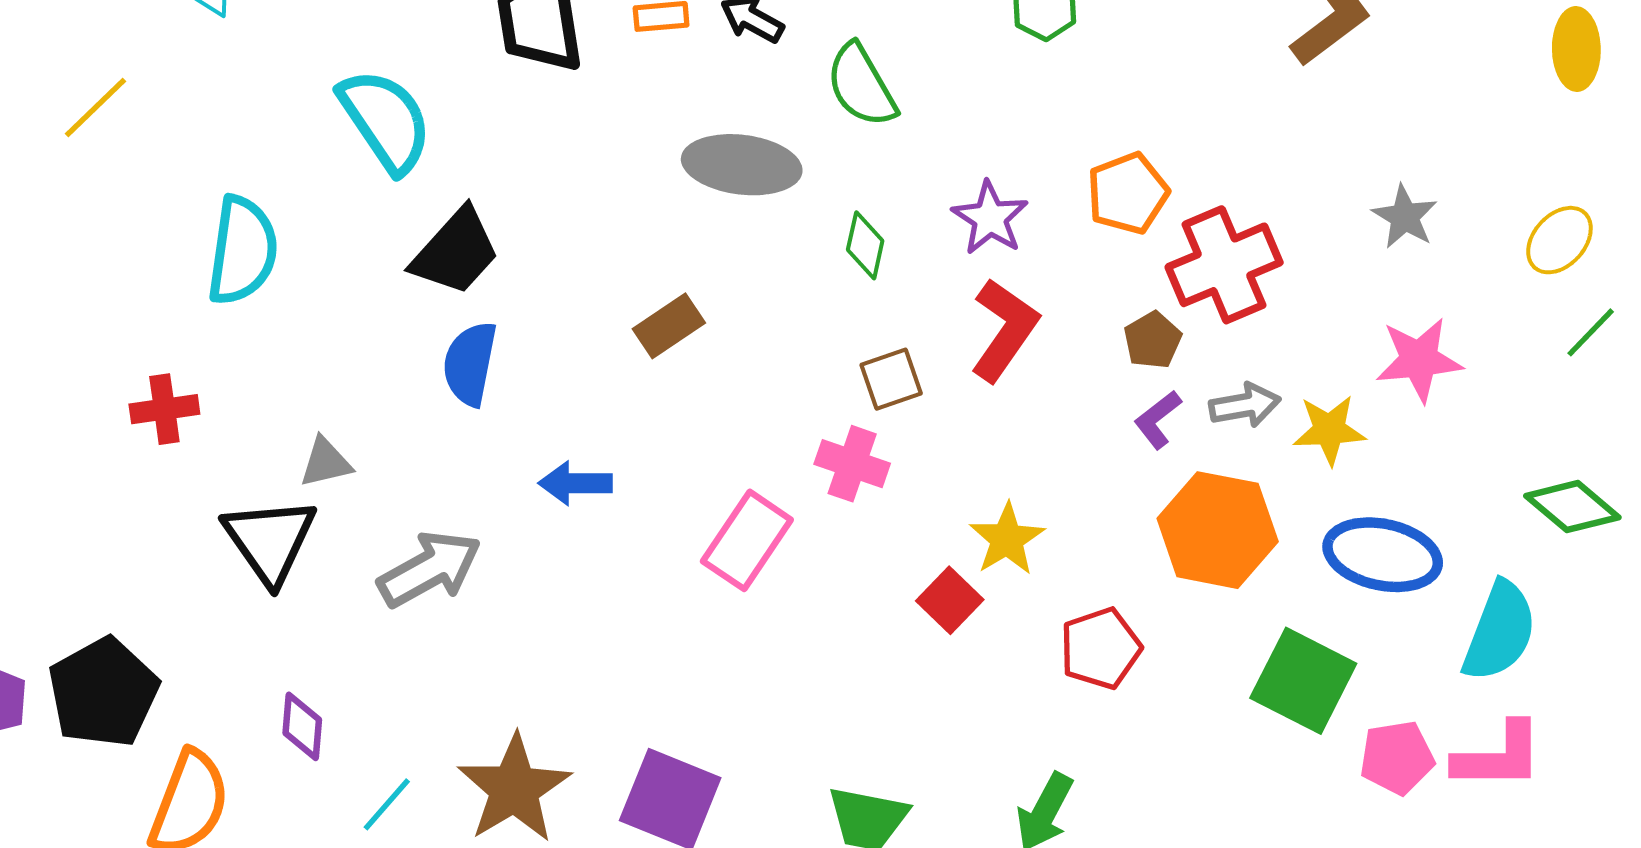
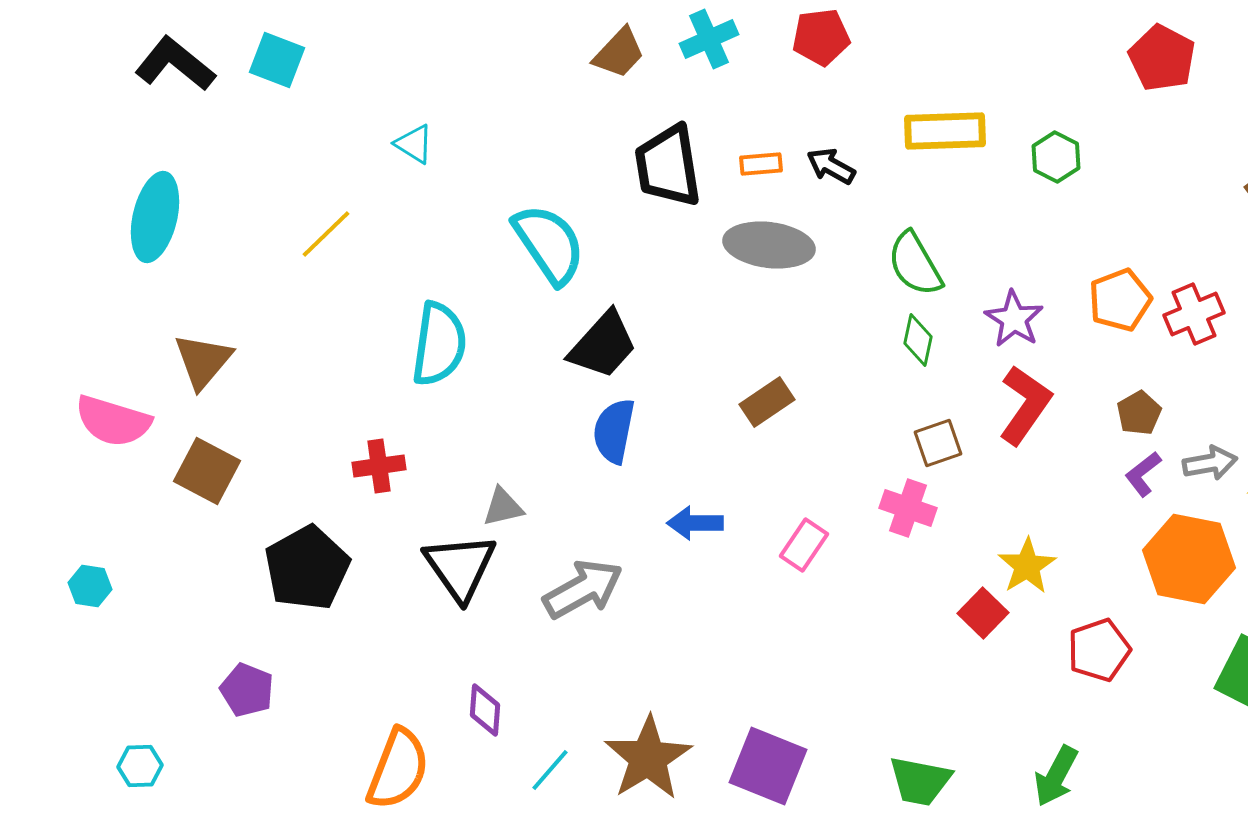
green semicircle: (861, 85) -> (915, 264), moved
gray ellipse: (742, 165) -> (769, 245), moved
red cross: (1224, 265) -> (1194, 314), moved, size x0.7
pink rectangle: (747, 540) -> (804, 545), moved, size x0.7
black pentagon: (103, 693) -> (307, 568), moved

